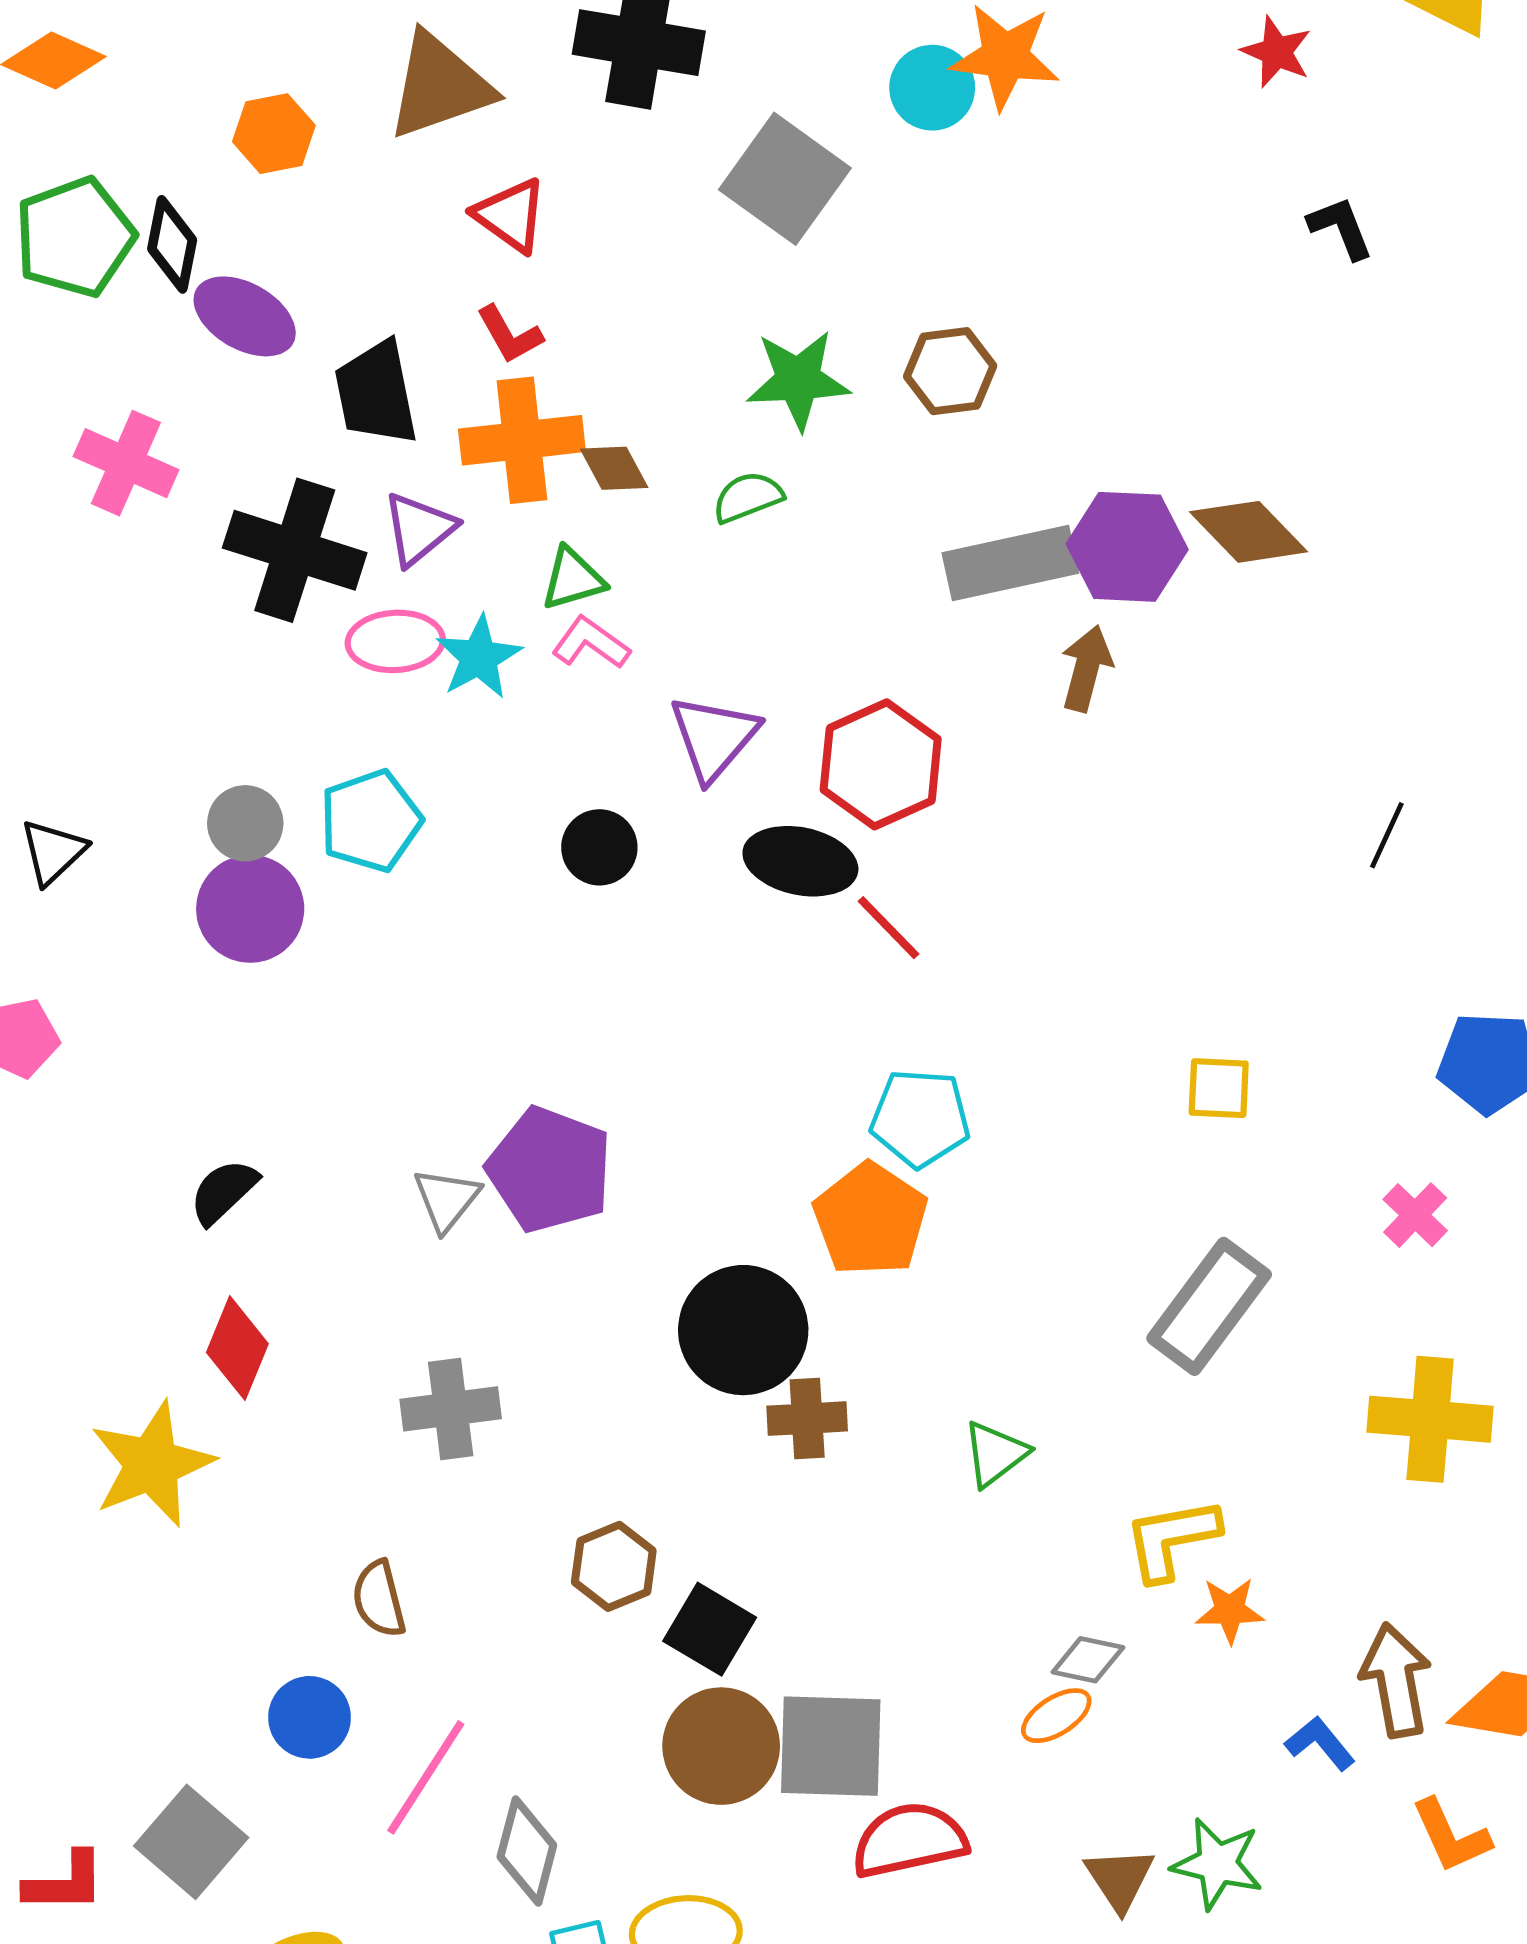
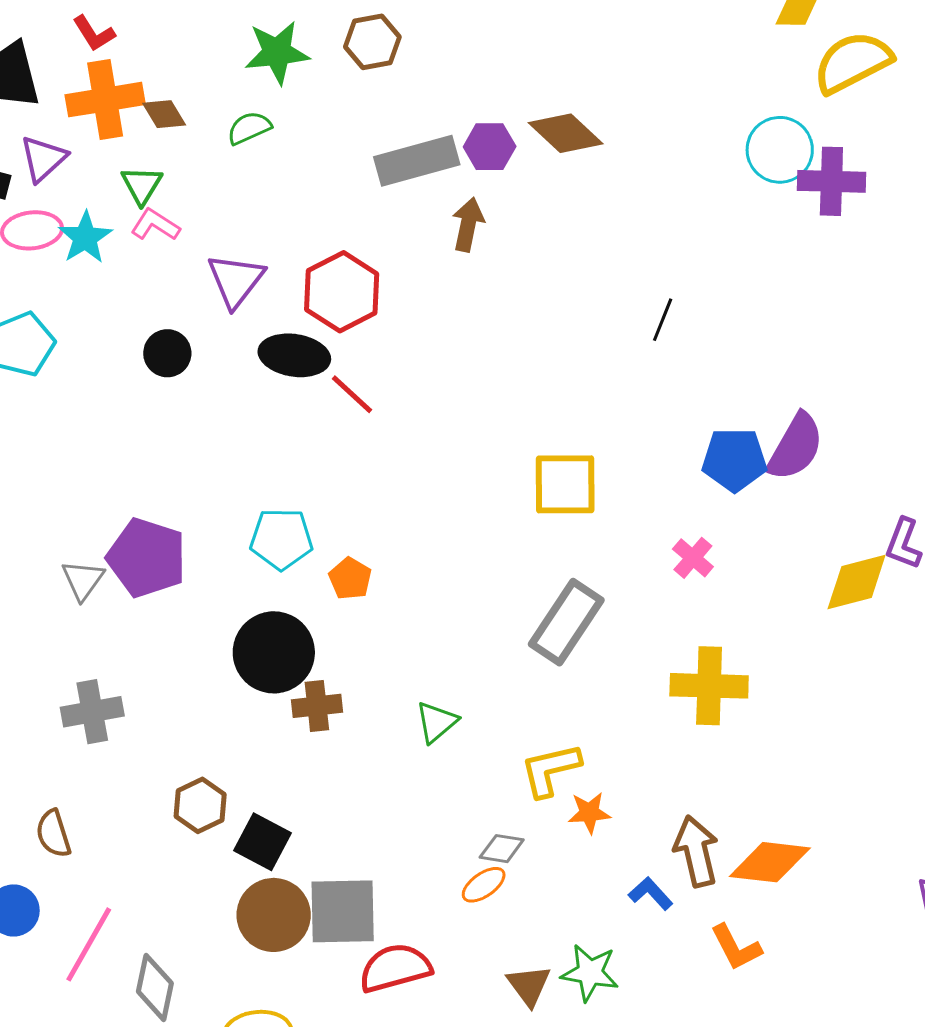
purple hexagon: (1127, 547) -> (490, 147), size x0.7
green triangle: (573, 579) -> (142, 185), turned -39
yellow square: (1219, 1088) -> (565, 484), size x1.6
cyan pentagon: (920, 1118) -> (281, 539), moved
orange pentagon: (870, 1219) -> (350, 579), size x0.6

